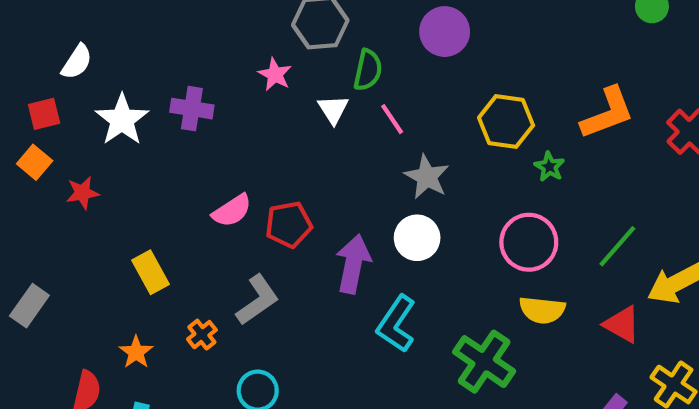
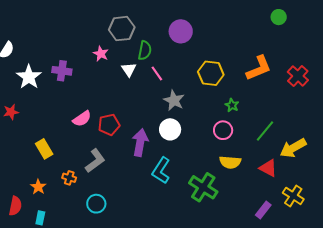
green star: (549, 167) -> (232, 105), moved
pink circle: (529, 242) -> (223, 130), size x0.7
orange cross: (202, 335) -> (69, 178), turned -32

